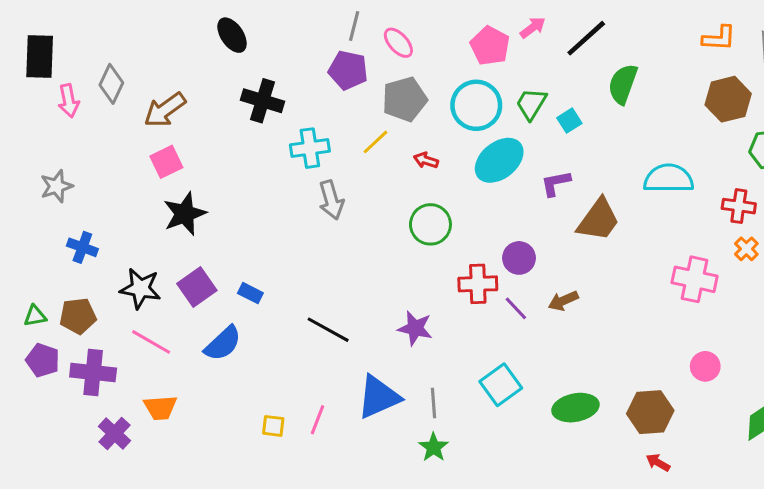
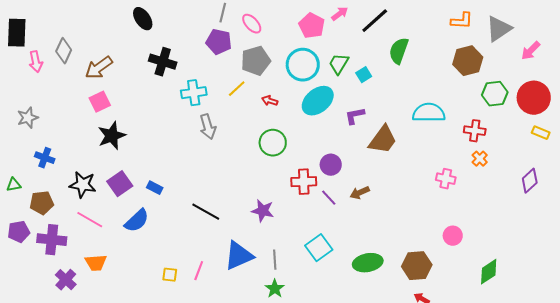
pink cross: (695, 279) -> (446, 179), size x0.7
green triangle: (35, 316) -> (14, 185), moved
purple pentagon: (43, 360) -> (19, 232), turned -30

